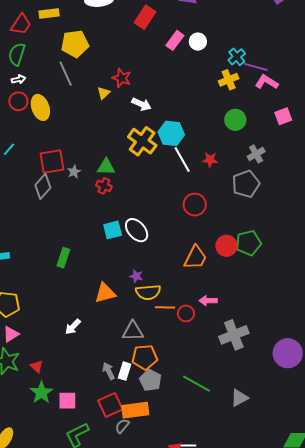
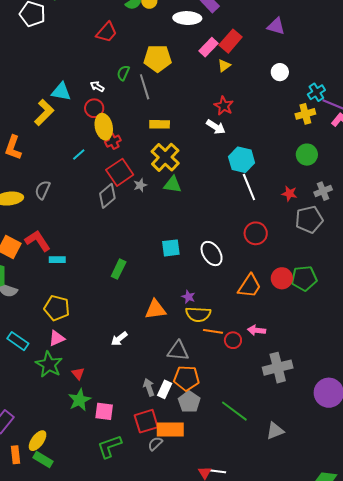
yellow rectangle: (49, 14) -> (160, 124), moved
pink rectangle: (175, 40) -> (209, 47), moved
green semicircle: (17, 54) -> (123, 73), moved, size x0.7
red star: (122, 78) -> (224, 106), moved
white arrow: (19, 79) -> (97, 86), turned -144
yellow triangle: (104, 93) -> (224, 65), moved
yellow ellipse: (40, 107) -> (104, 127), moved
yellow cross: (142, 141) -> (165, 157), moved
red star: (210, 160) -> (289, 194), moved
red square: (52, 162) -> (120, 172), turned -32
red cross: (104, 186) -> (113, 141), moved, turned 35
white ellipse: (137, 230) -> (212, 254), moved

